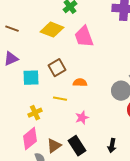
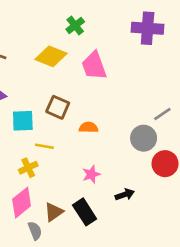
brown square: (57, 68) -> (58, 107), turned -36
yellow line: (60, 99) -> (44, 146), moved
black arrow: (112, 146) -> (125, 195), moved, turned -120

